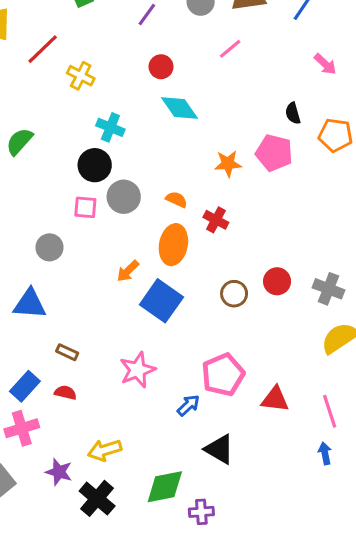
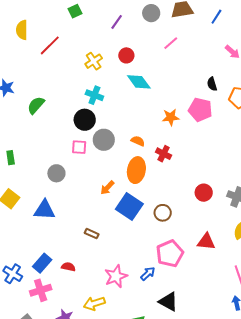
yellow cross: (81, 76) -> (94, 61), moved, turned 30
brown circle: (234, 294) -> (163, 213), moved
brown rectangle: (67, 352) -> (92, 234), moved
pink star: (137, 370) -> (116, 276), moved
red triangle: (275, 399) -> (206, 242), moved

